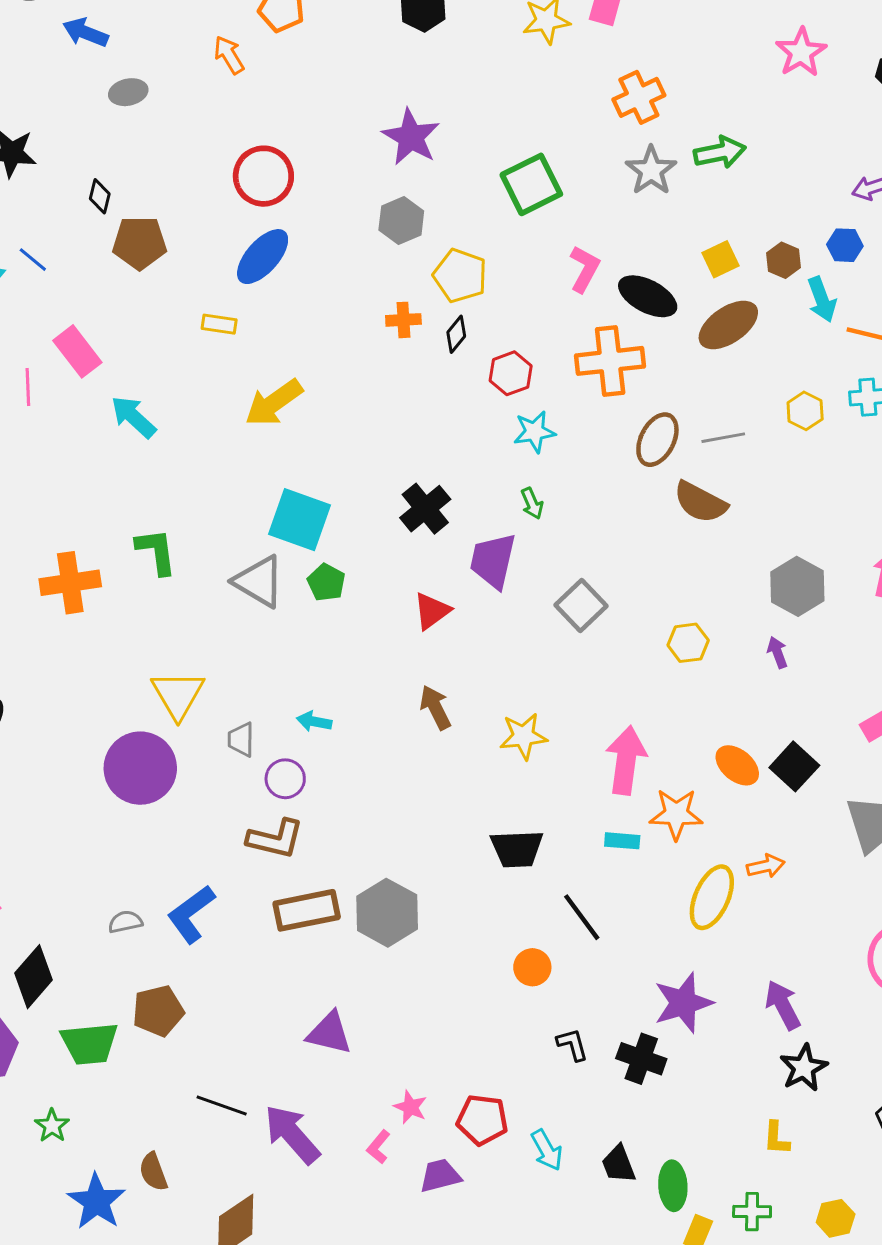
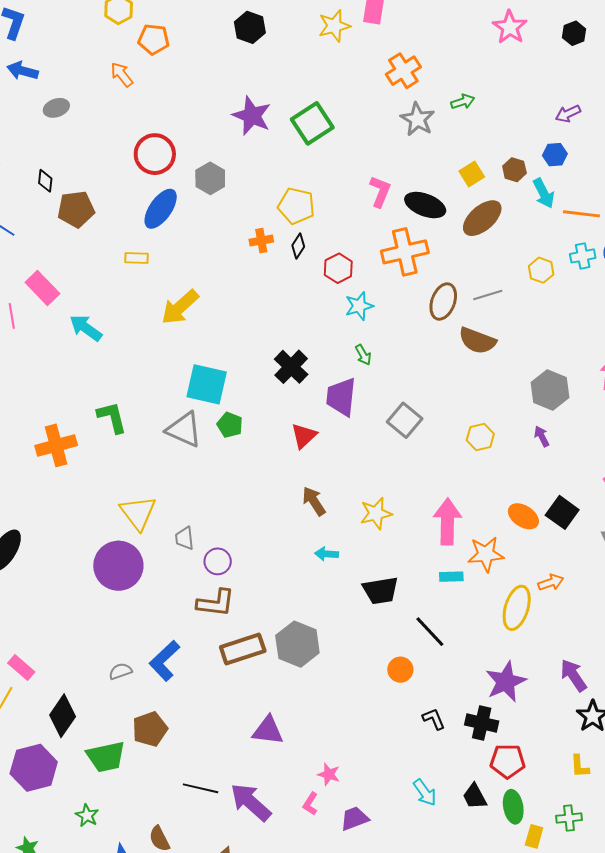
green arrow: (720, 152) -> (463, 102), size x0.7
green square: (531, 184) -> (312, 123), moved
gray hexagon: (401, 220) -> (210, 178), moved
cyan arrow: (314, 721) -> (327, 554), moved
red pentagon: (482, 1120) -> (508, 761), moved

